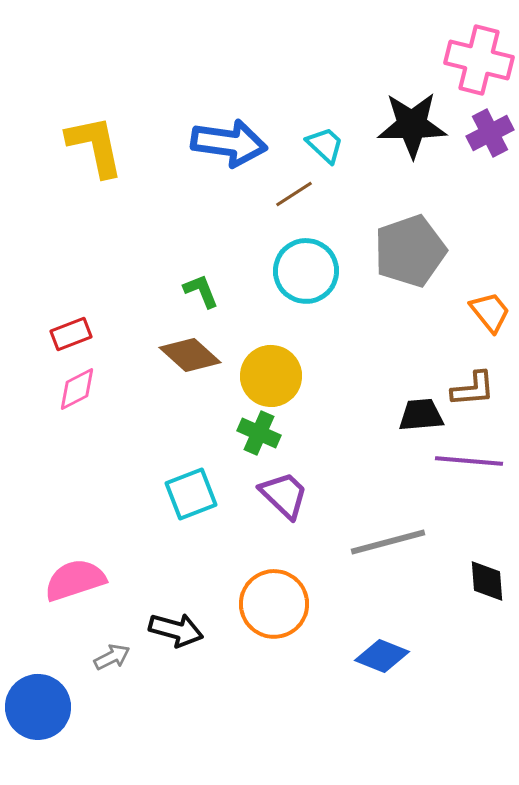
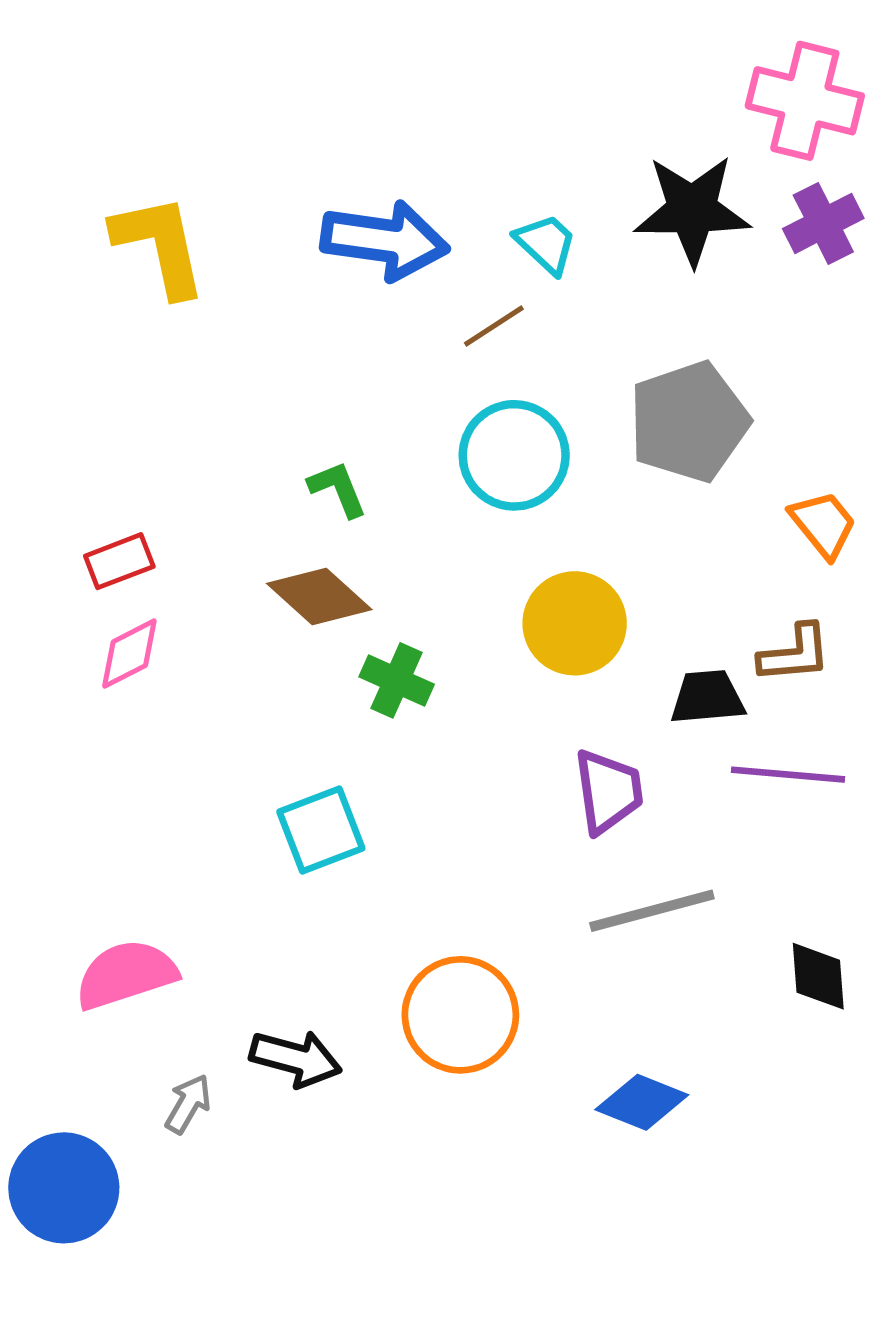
yellow circle: (271, 376) -> (575, 623), moved
green cross: (259, 433) -> (397, 680), moved
purple trapezoid: (284, 495) -> (608, 791), moved, turned 38
gray arrow: (112, 657) -> (188, 1104), turned -33

